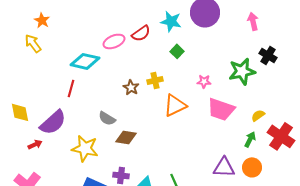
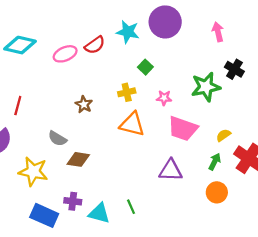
green square: (177, 51) -> (145, 67), moved
cyan diamond: (85, 61) -> (20, 45), moved
yellow cross: (155, 80) -> (127, 92), moved
orange triangle: (175, 105) -> (132, 124), turned 40
purple triangle: (224, 167) -> (171, 170), moved

